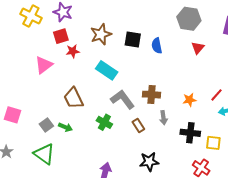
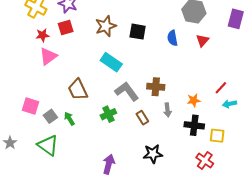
blue semicircle: (157, 46) -> (172, 38), moved
red star: (73, 51) -> (43, 35), moved
orange star: (189, 100) -> (194, 100), moved
pink square: (12, 115) -> (31, 106), moved
green cross: (104, 122) -> (108, 114), turned 35
green arrow: (65, 127) -> (69, 119), turned -144

